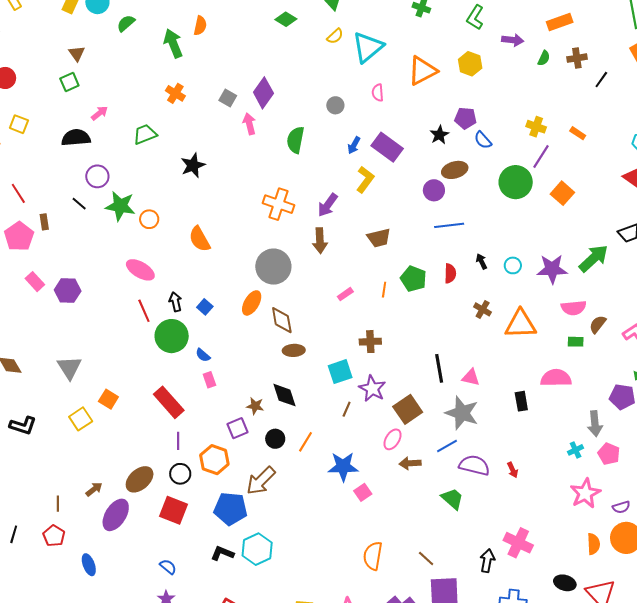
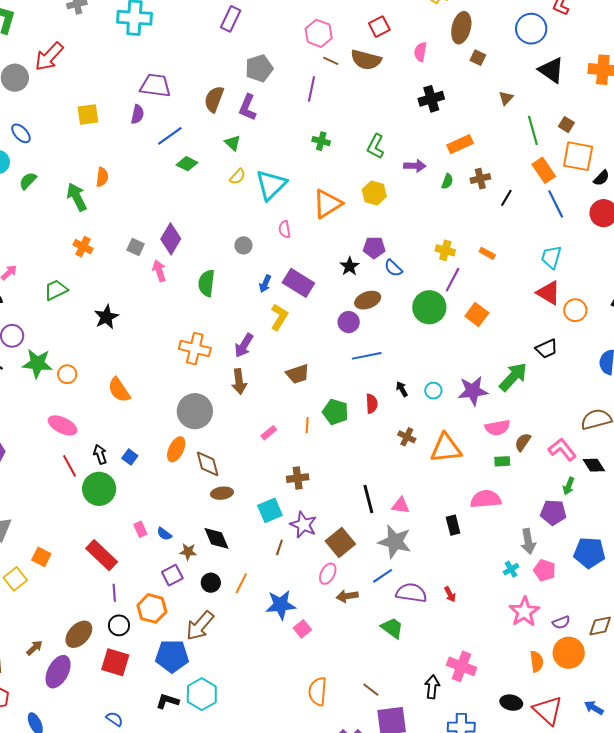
blue semicircle: (203, 355) -> (164, 534), moved

